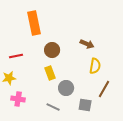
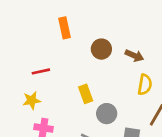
orange rectangle: (34, 23) -> (65, 28), size x0.7
brown circle: (52, 50) -> (101, 49), moved

